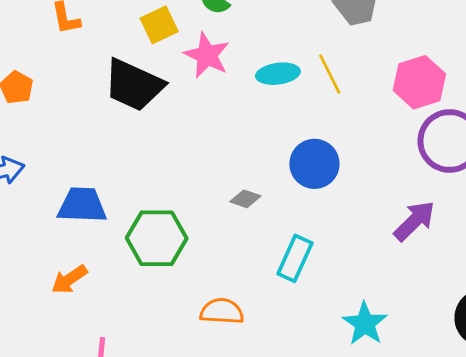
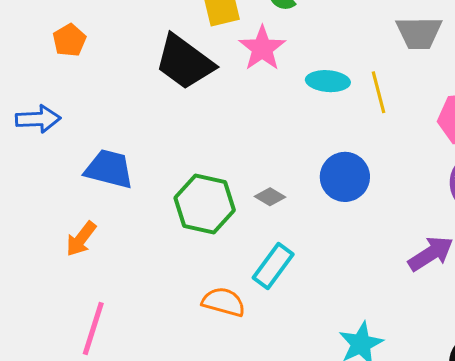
green hexagon: (157, 238) -> (205, 204), moved
cyan rectangle: (295, 258) -> (273, 266), moved
orange arrow: (69, 279) -> (81, 239), turned -30

